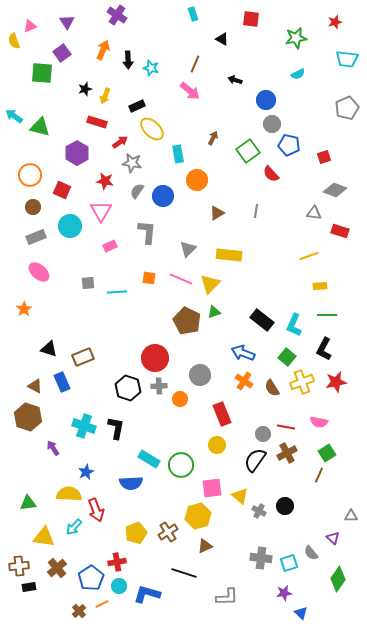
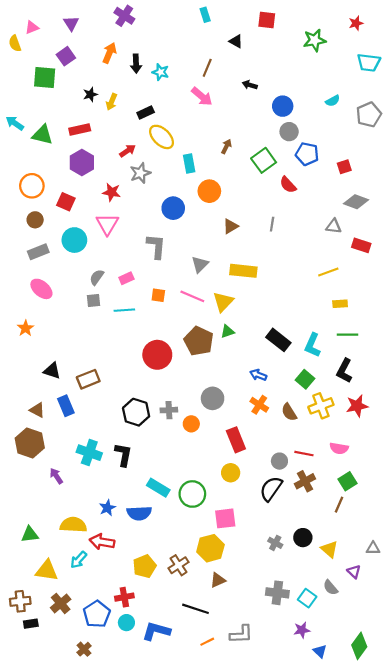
cyan semicircle: (298, 74) -> (333, 101), moved
red rectangle: (97, 122) -> (80, 129), moved, turned -30
gray star: (132, 163) -> (140, 173), turned -30
gray semicircle: (137, 191) -> (97, 277), moved
pink rectangle: (110, 246) -> (126, 278), moved
blue arrow: (243, 353) -> (258, 375), size x0.7
red circle: (155, 358) -> (157, 355), moved
blue star: (86, 472) -> (107, 508), moved
yellow triangle: (240, 496) -> (329, 549), moved
red arrow: (96, 510) -> (102, 542), turned 120
cyan square: (289, 563) -> (307, 598), turned -36
green diamond: (338, 579) -> (359, 646), moved
orange line: (102, 604) -> (207, 642), moved

